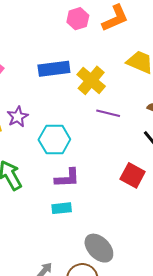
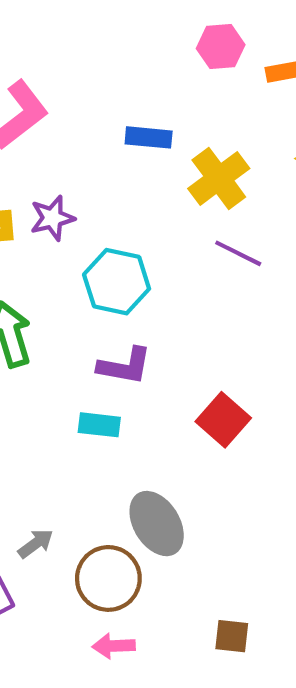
blue rectangle: (54, 69) -> (149, 137), size x0.7
red square: (133, 175) -> (223, 420), moved

